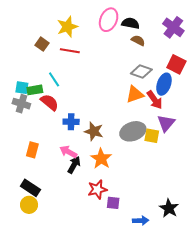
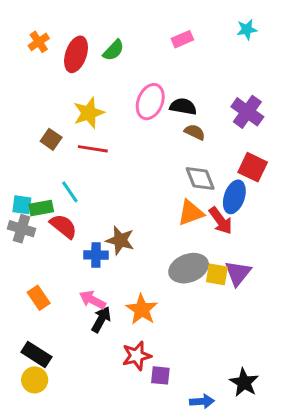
gray diamond: (141, 72) -> (200, 179), turned 50
purple triangle: (166, 123) -> (238, 273), moved
brown star: (94, 131) -> (120, 240), moved
orange rectangle: (32, 150) -> (39, 298), turned -49

